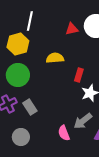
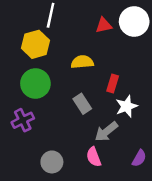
gray rectangle: (30, 107) -> (82, 104), moved
gray arrow: (83, 121) -> (106, 132), moved
gray circle: (21, 137) -> (52, 162), moved

